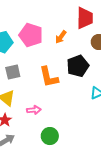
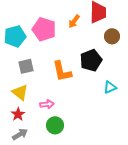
orange arrow: (61, 37) -> (74, 21), moved
green circle: (50, 136) -> (55, 125), moved

